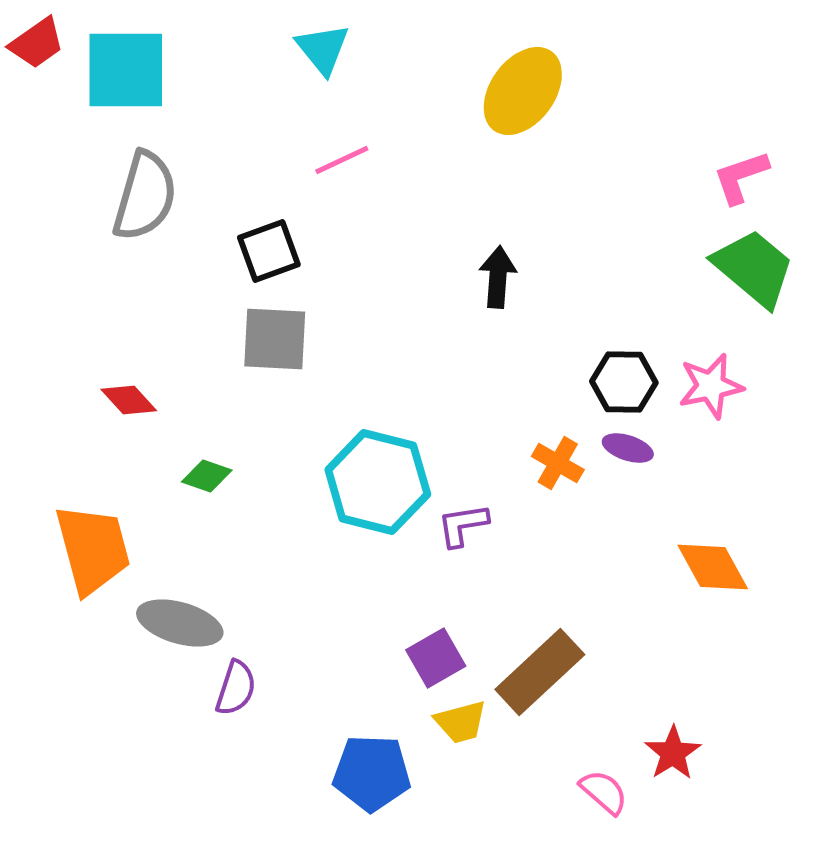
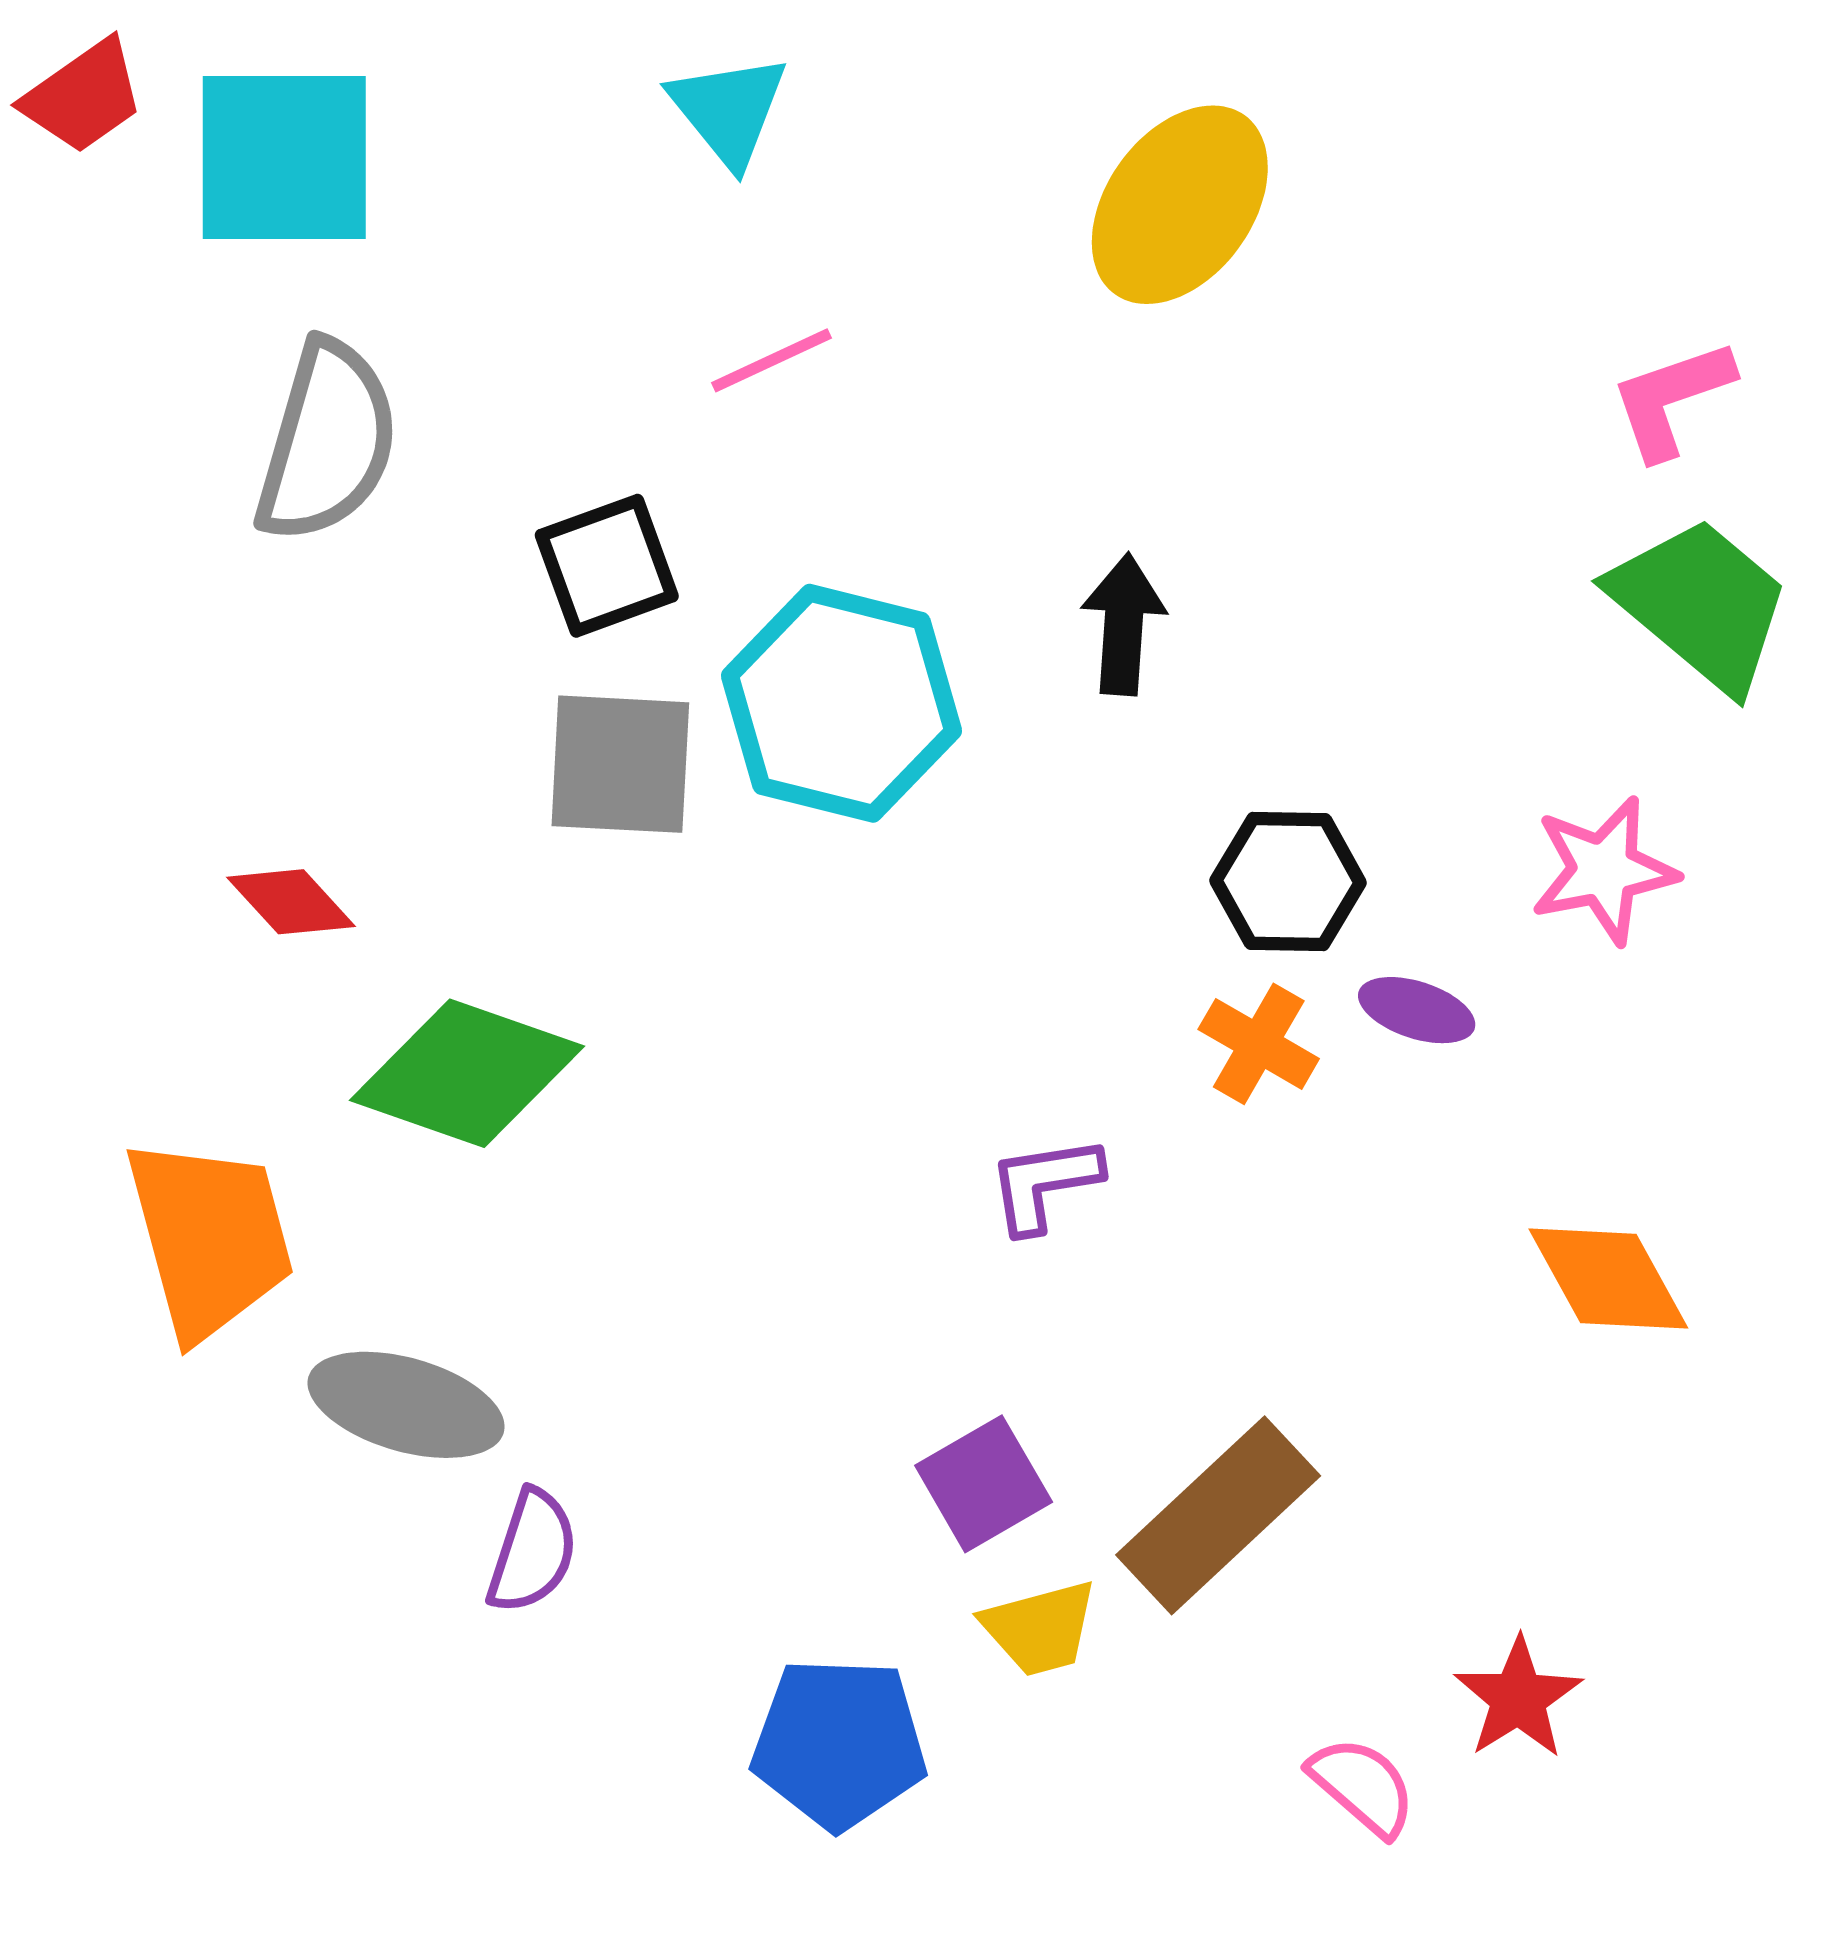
black hexagon: (624, 382) -> (1288, 882), moved
green diamond: (207, 476) -> (467, 1073), size x2.0
cyan hexagon: (378, 482) -> (841, 703), moved

